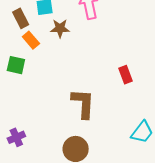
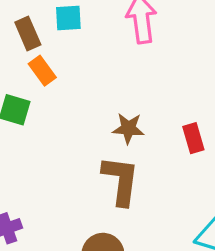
brown star: (60, 28) -> (128, 128), moved

